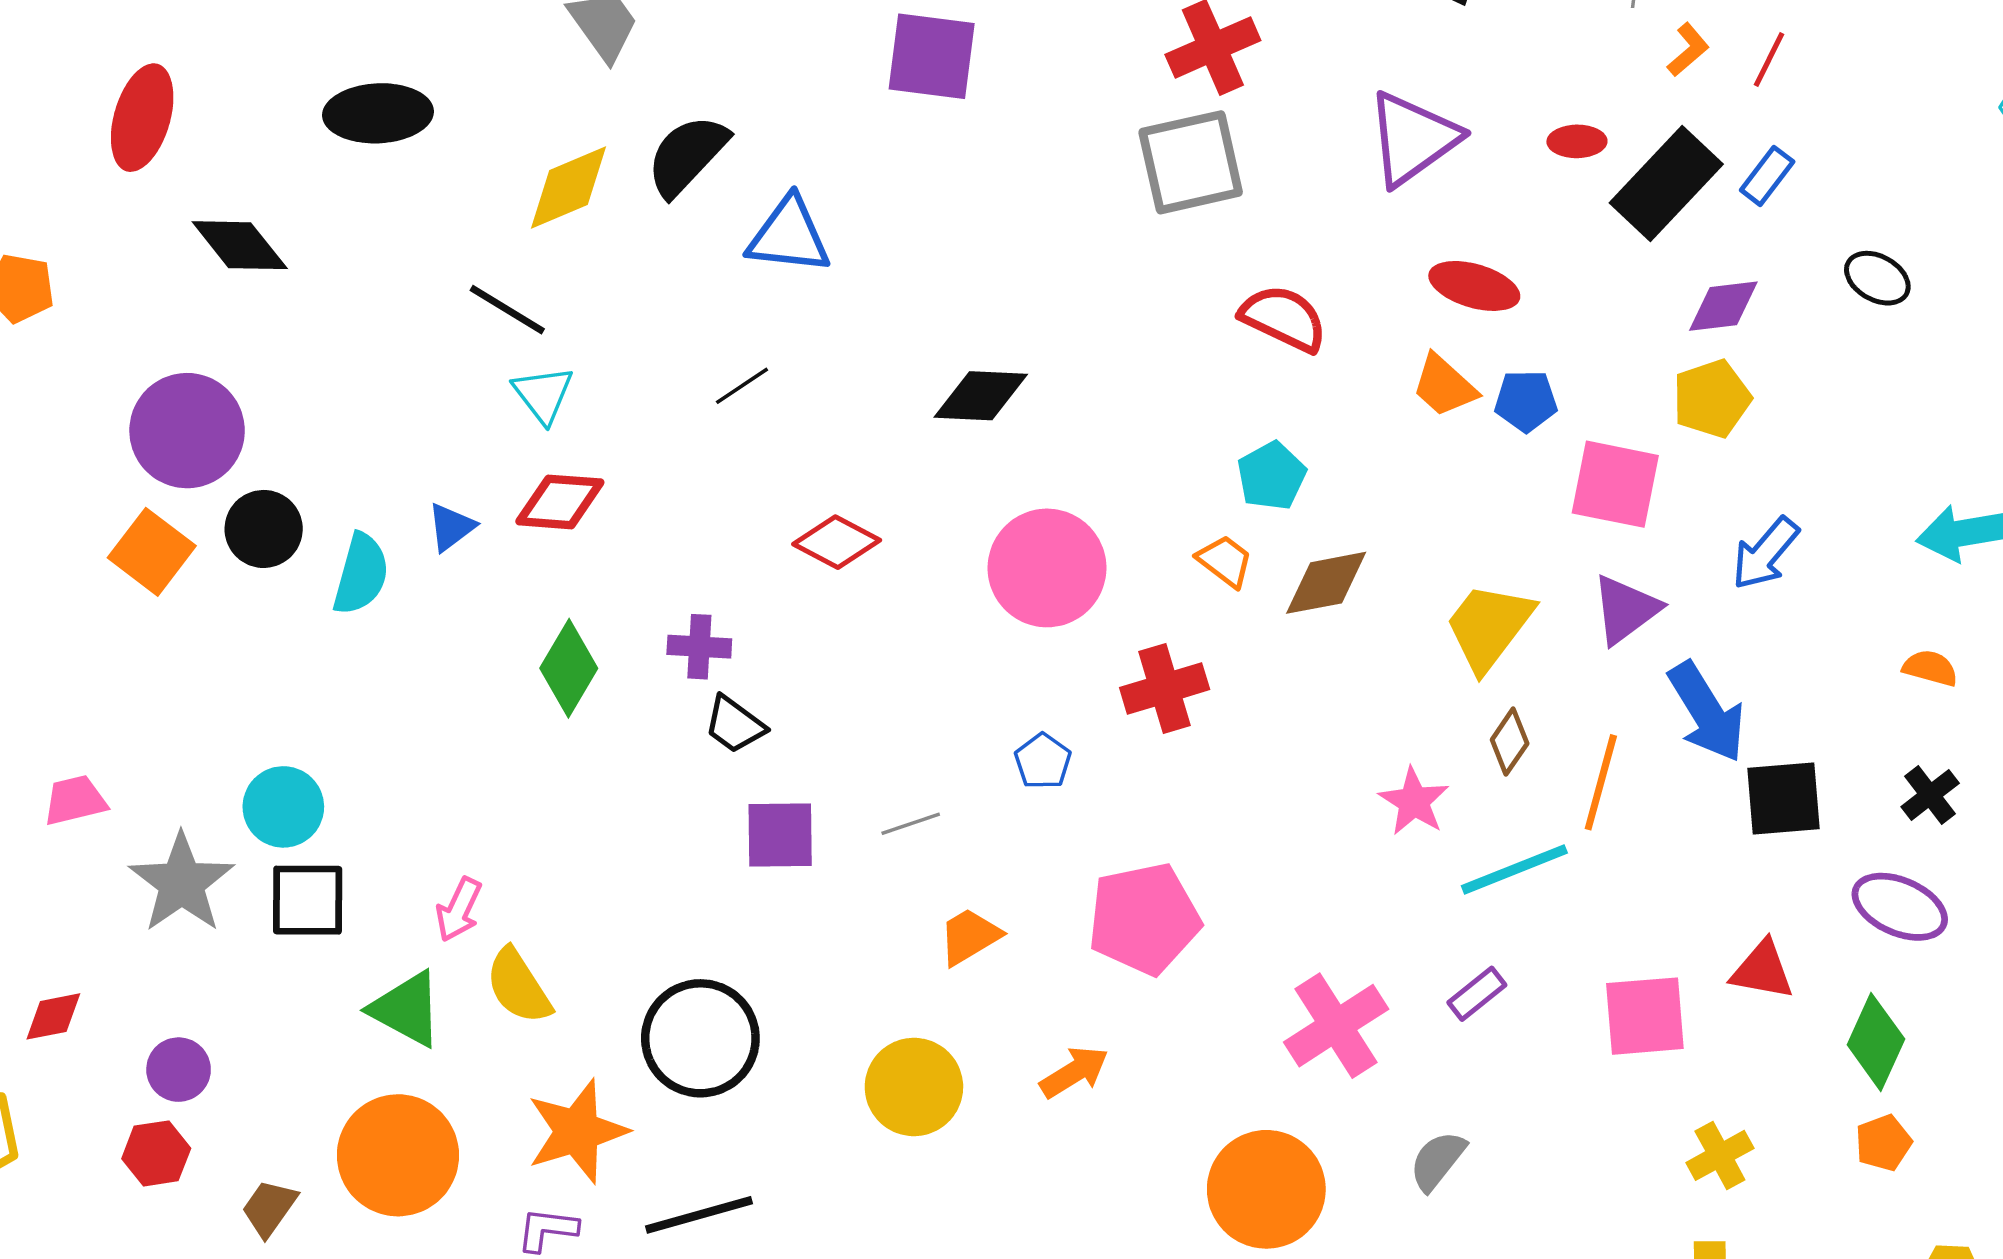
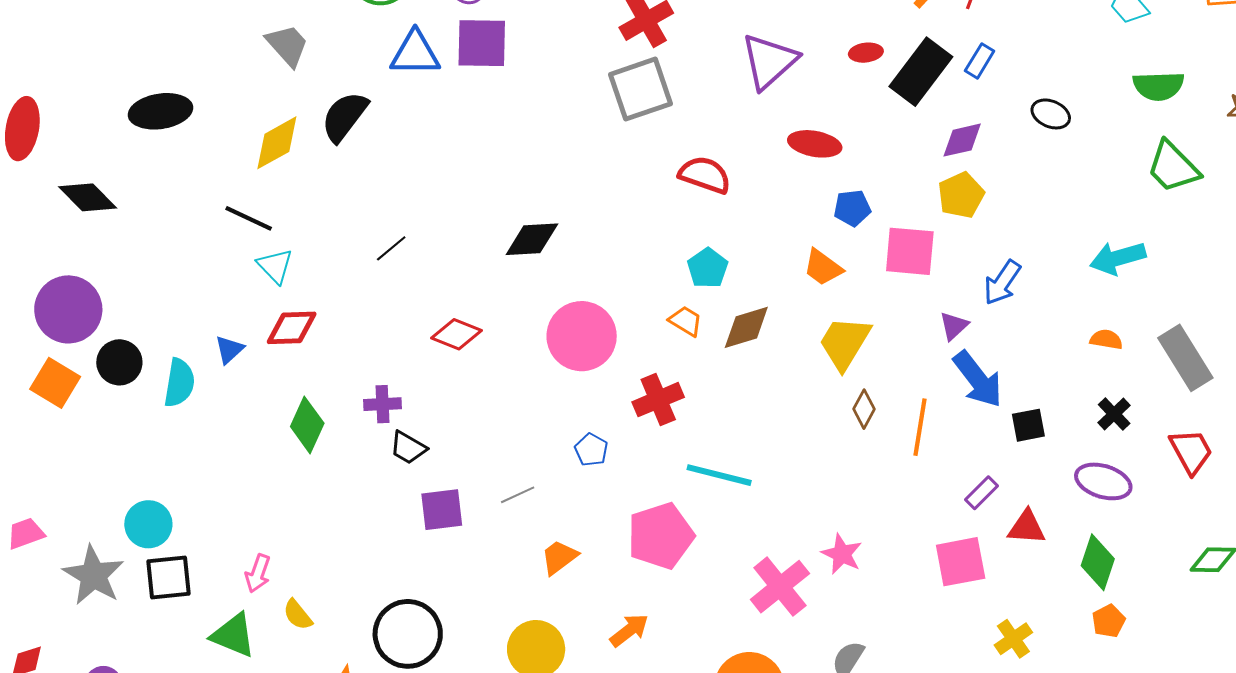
blue triangle: (789, 236) -> (415, 53), moved
orange trapezoid: (1444, 386) -> (823, 268), moved
purple triangle: (1626, 610) -> (954, 326), moved, size x0.7
black square: (1784, 798) -> (1028, 425), size x0.7
pink star: (1414, 801) -> (842, 554), moved
cyan line: (1514, 869) -> (719, 475), moved, turned 42
yellow semicircle: (518, 986) -> (298, 615), size x0.7
purple rectangle: (1477, 994) -> (981, 493), moved

